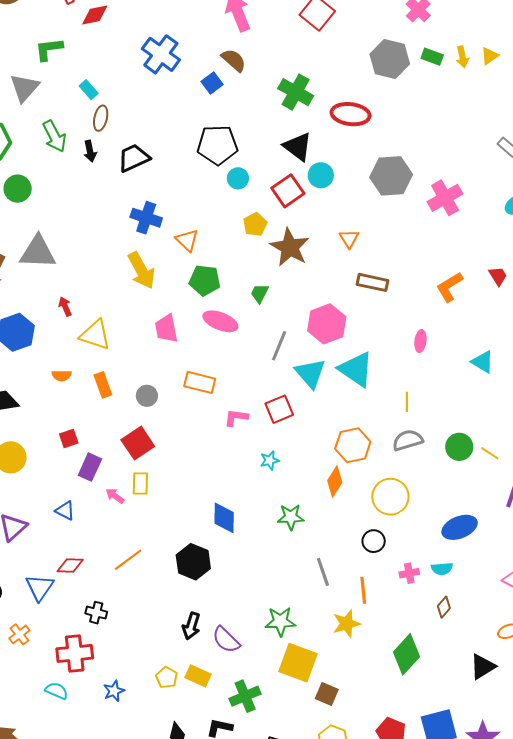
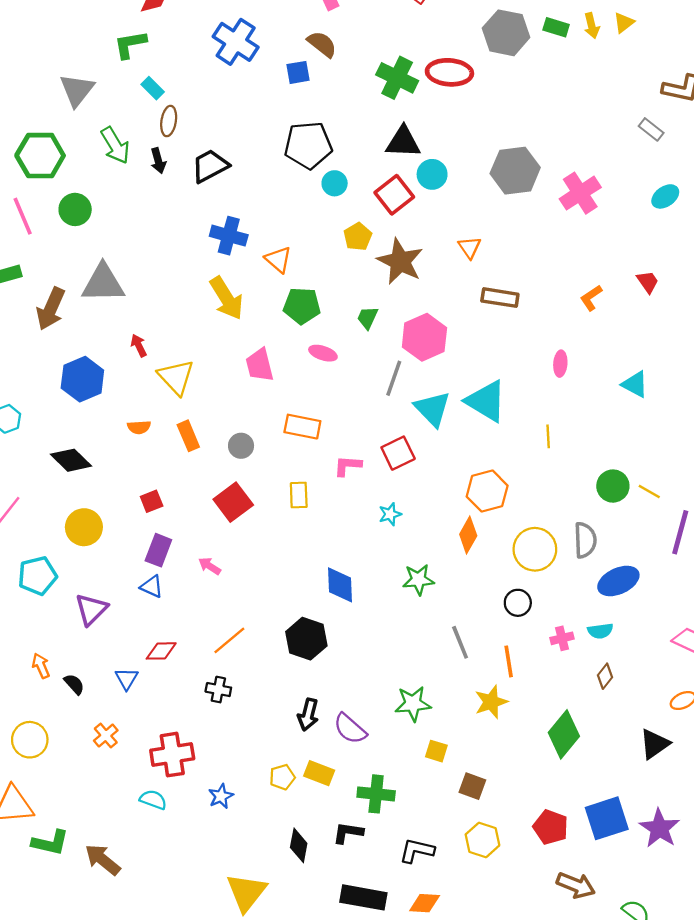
green L-shape: (49, 49) -> (130, 44), moved
blue square: (212, 83) -> (298, 72), turned 30
red ellipse: (351, 114) -> (449, 72), moved
black triangle: (298, 147) -> (403, 142), turned -32
orange L-shape: (449, 287) -> (591, 298), size x0.7
pink ellipse: (220, 321) -> (323, 353), size x0.7
pink hexagon: (327, 324) -> (424, 337), moved
yellow triangle: (95, 335) -> (176, 377), turned 32
gray semicircle: (408, 440) -> (585, 540), moved, turned 108
purple rectangle: (90, 467) -> (158, 550), moved
yellow rectangle: (140, 484) -> (299, 495), moved
blue triangle: (40, 587) -> (127, 679), size x0.7
black cross: (96, 613) -> (218, 690), moved
yellow square: (298, 663) -> (436, 751), size x0.5
yellow pentagon: (167, 678) -> (282, 777), turned 30
green cross: (245, 696) -> (376, 794), turned 32

